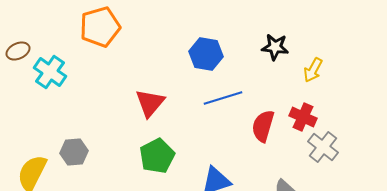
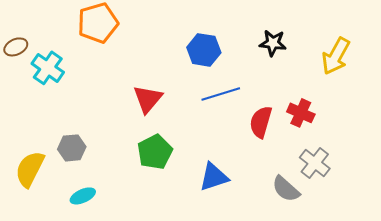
yellow arrow: (313, 70) -> (336, 56), moved, size x1.5
gray cross: (323, 147) -> (315, 163), moved

